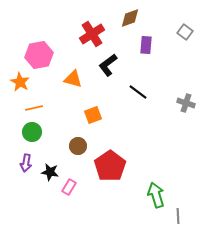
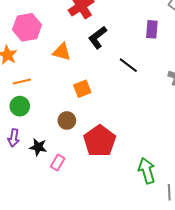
purple rectangle: (146, 45) -> (152, 29), moved

